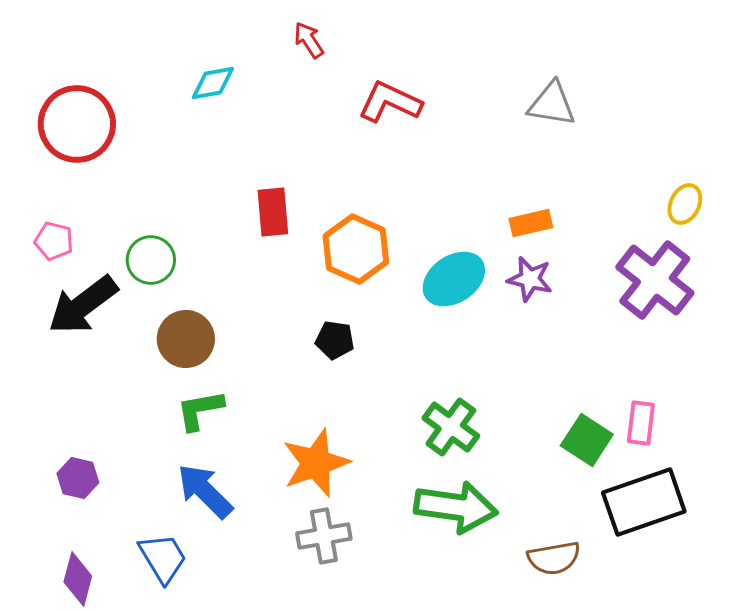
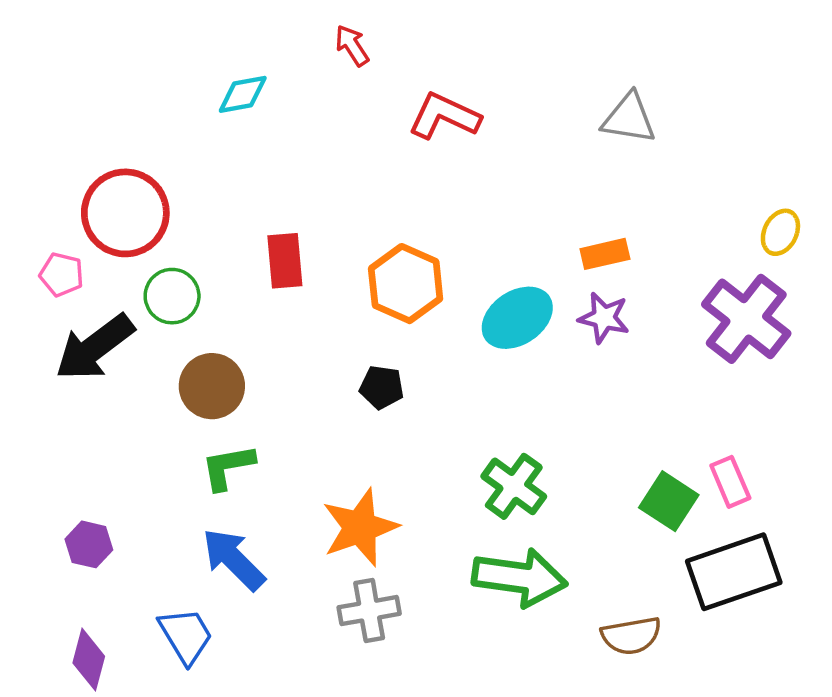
red circle: (77, 124) -> (125, 213), moved
red rectangle: (273, 212) -> (285, 261), moved
pink rectangle: (641, 423) -> (730, 482), turned -30

